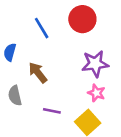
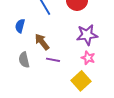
purple line: (52, 111) -> (53, 60), moved

